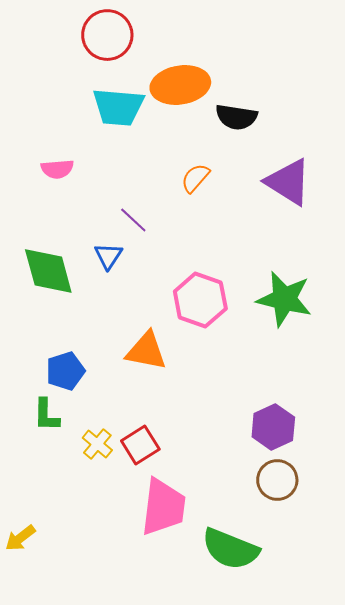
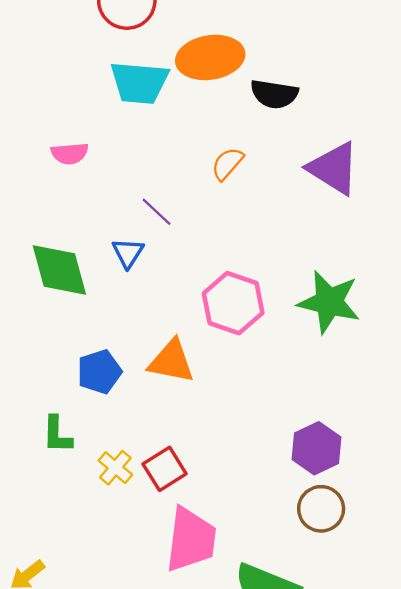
blue pentagon: (65, 371) -> (99, 372), moved

